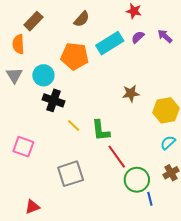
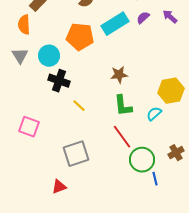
brown star: (131, 93) -> (119, 75), moved
green L-shape: (101, 131) -> (123, 106), moved
cyan semicircle: (168, 143) -> (154, 114), moved
red triangle: (32, 207) -> (59, 187), moved

